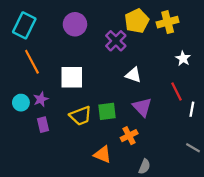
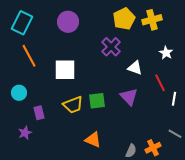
purple cross: (116, 41) -> (111, 47), moved
white triangle: (133, 75) -> (135, 68), moved
purple star: (41, 99) -> (25, 133), moved
orange cross: (129, 136) -> (153, 148), moved

